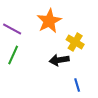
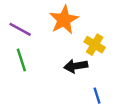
green line: (13, 55) -> (21, 60), turned -42

